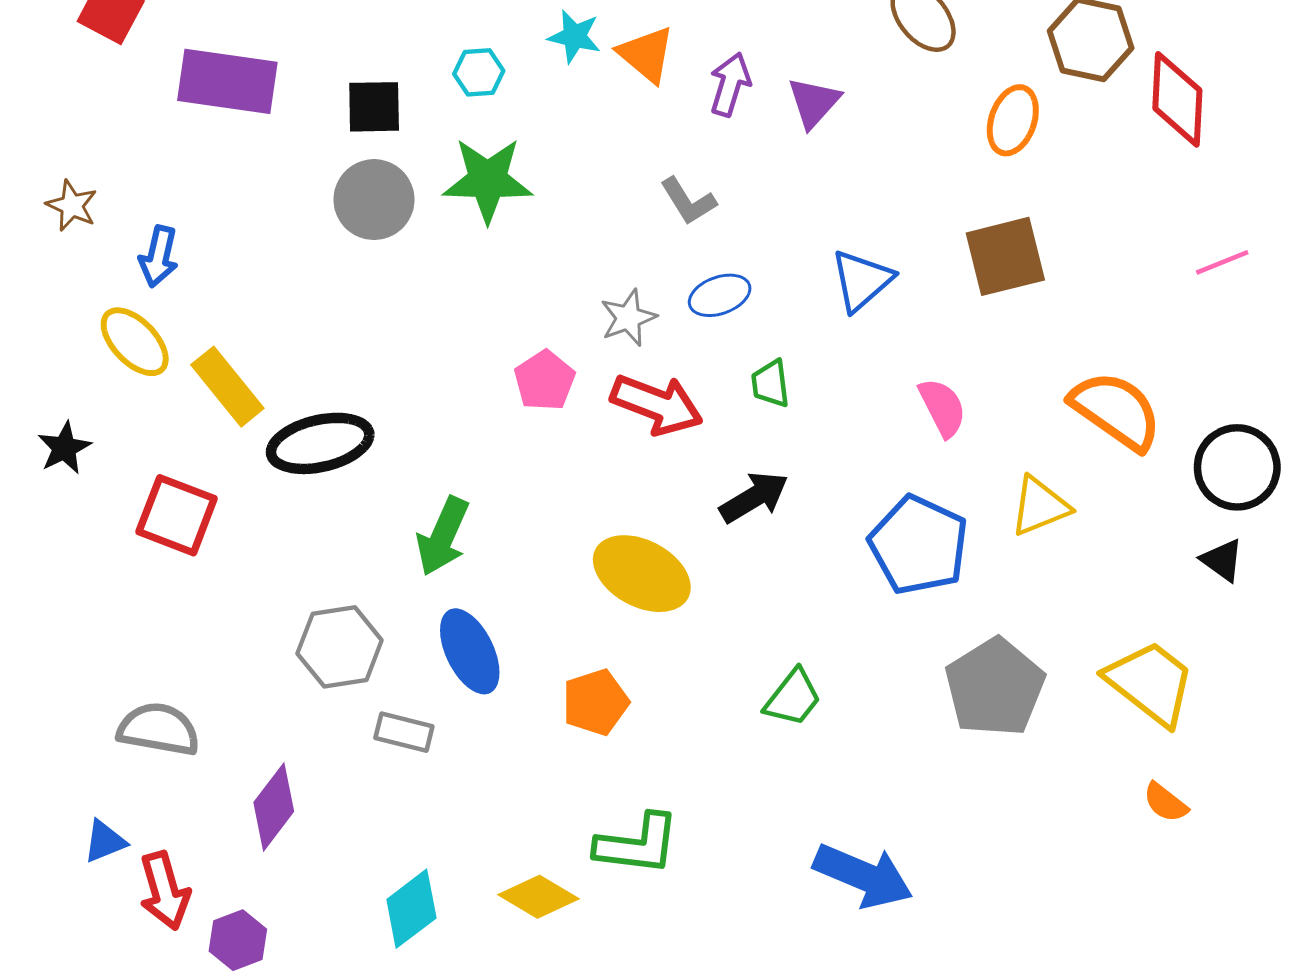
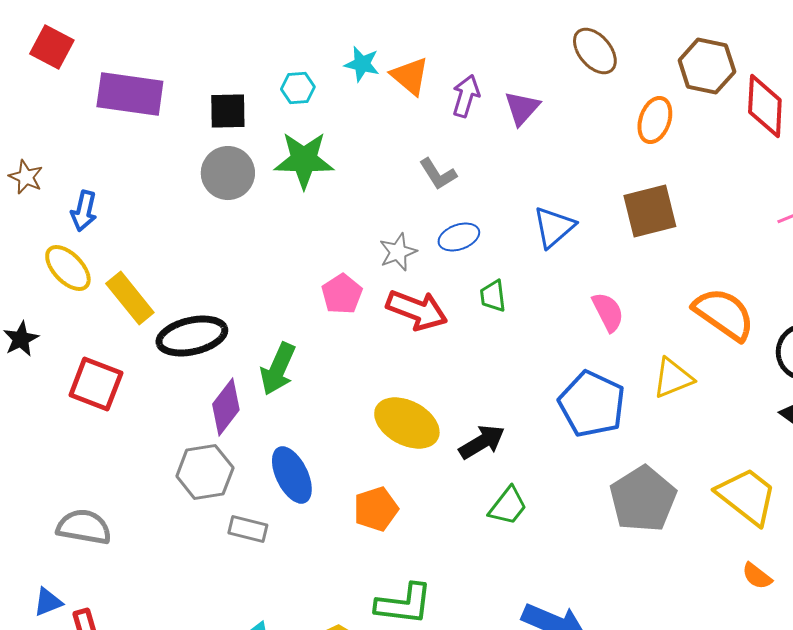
black arrow: (754, 497) -> (482, 442), moved
green arrow: (443, 536) -> (278, 369), moved
purple diamond: (274, 807) -> (226, 407), moved

